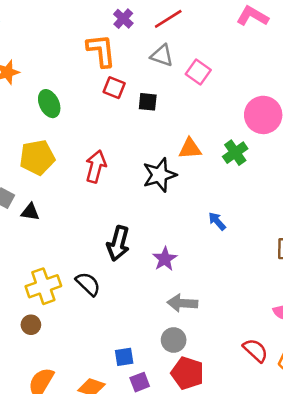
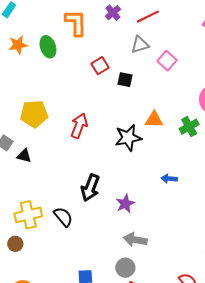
orange L-shape: (101, 51) -> (76, 23), moved
gray triangle: (162, 55) -> (140, 45), turned -42
red square: (114, 88) -> (100, 66), turned 30
green ellipse: (49, 104) -> (48, 47), moved
blue arrow: (217, 221) -> (169, 179), turned -49

